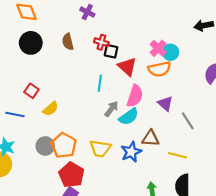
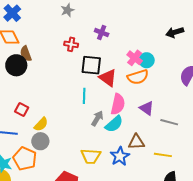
purple cross: (87, 12) -> (102, 33), moved
brown semicircle: (68, 42) -> (26, 54), moved
red cross: (101, 42) -> (71, 44), moved
black square: (111, 51) -> (91, 65), size x1.5
gray line: (188, 121) -> (169, 122), turned -36
orange pentagon: (64, 145) -> (25, 159), moved
gray circle: (45, 146) -> (40, 141), moved

